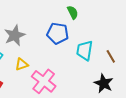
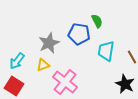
green semicircle: (73, 12) -> (97, 21), moved
gray star: (15, 35) -> (49, 43), moved

